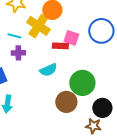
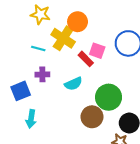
red rectangle: (60, 46) -> (86, 59), turned 42
purple cross: (18, 53) -> (42, 74), moved

